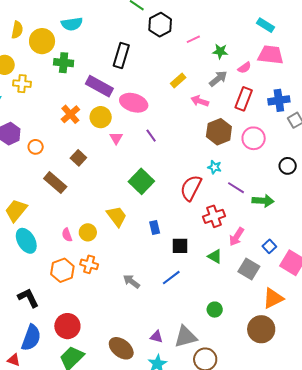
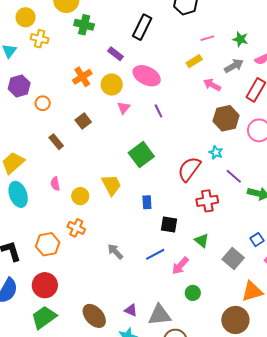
pink line: (193, 39) -> (207, 38), moved
purple rectangle: (99, 86) -> (116, 54), size x0.6
brown rectangle: (55, 183) -> (56, 142), size x0.7
pink semicircle: (67, 235) -> (55, 184), moved
pink arrow: (237, 237) -> (180, 266), moved
orange hexagon: (62, 270) -> (48, 244), moved

